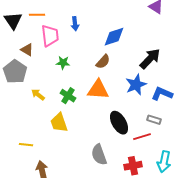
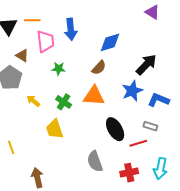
blue arrow: (75, 24) -> (71, 29), size x1.5
yellow line: (26, 145) -> (11, 147), moved, turned 64

